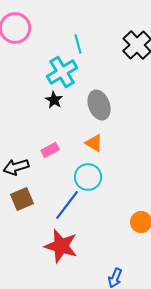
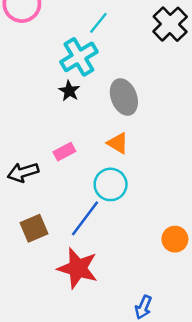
cyan line: (78, 44) -> (98, 23), turned 54
brown square: (22, 199) -> (34, 228), moved

